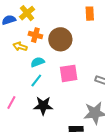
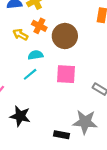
black star: (43, 106) -> (20, 116), moved

